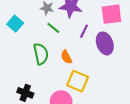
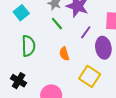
green semicircle: (41, 54) -> (28, 46), moved
yellow square: (78, 81) -> (90, 76), moved

